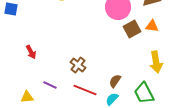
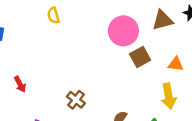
orange triangle: (152, 26) -> (176, 64), moved

